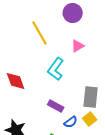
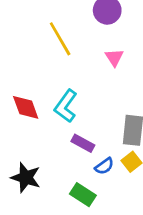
pink triangle: (78, 46) -> (114, 57), turned -32
cyan L-shape: (56, 69) -> (66, 106), moved

